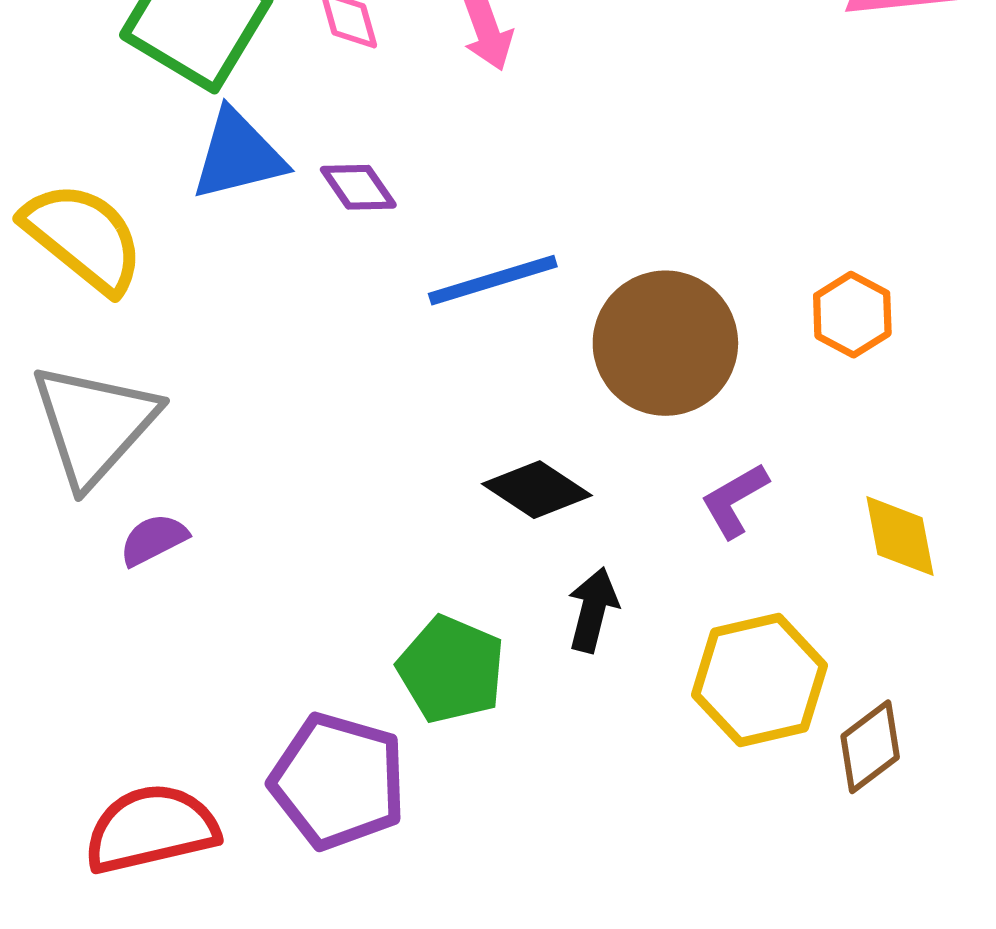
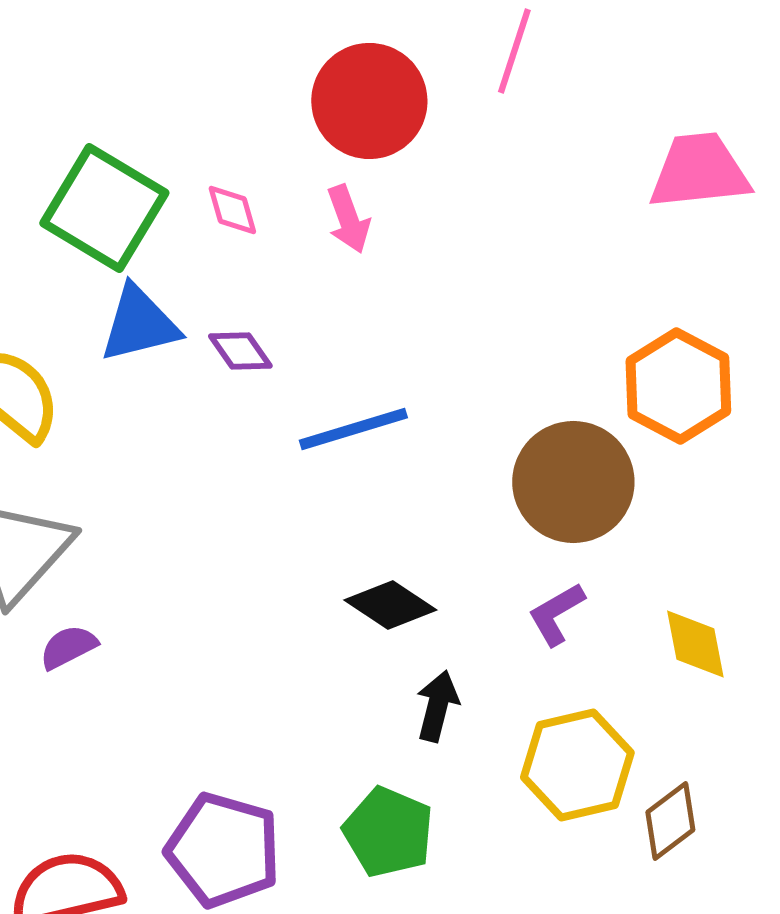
orange hexagon: (852, 315) -> (678, 386), moved, size x1.6
brown circle: (665, 343) -> (573, 482), moved
green pentagon: (451, 669) -> (388, 832), moved

